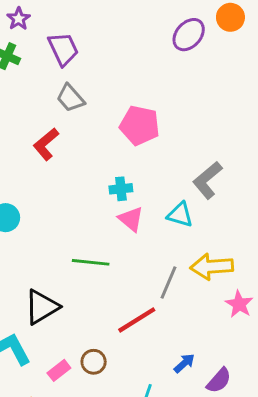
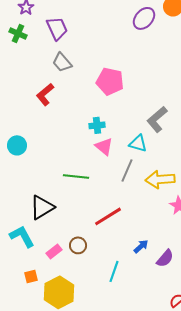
gray line: (168, 282) -> (127, 170), moved

